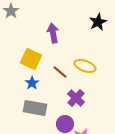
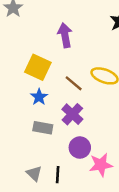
purple cross: (76, 98) -> (72, 114), moved
gray rectangle: (35, 108) -> (43, 128), size x0.7

